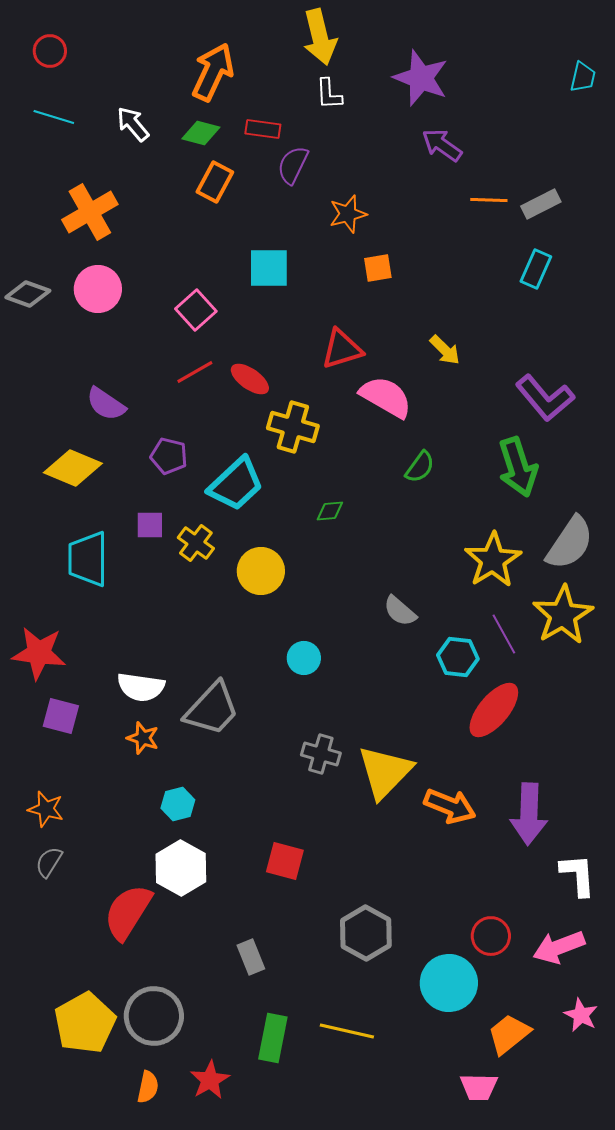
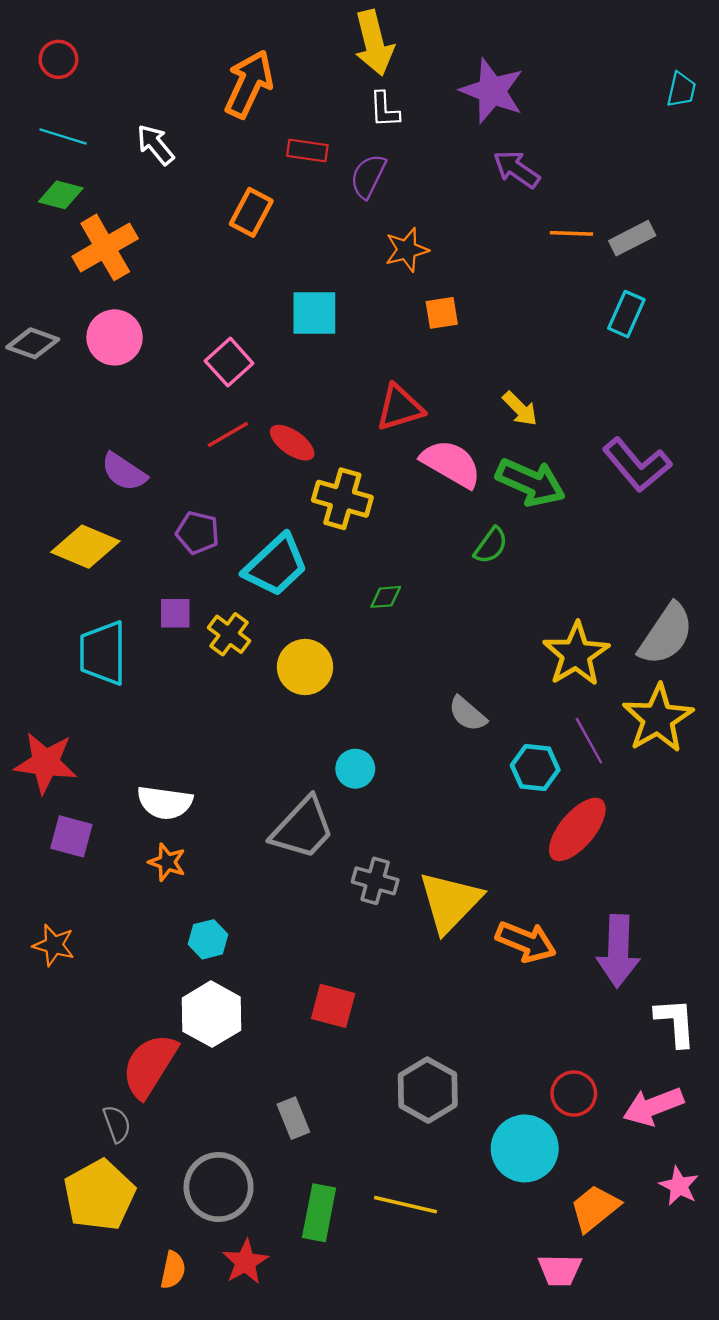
green diamond: (201, 133) -> (61, 195), moved
purple semicircle: (293, 165) -> (368, 176), moved
green arrow: (518, 467) -> (531, 482), moved, turned -48
gray trapezoid: (212, 709) -> (303, 828), moved
gray semicircle: (49, 862) -> (117, 1124), moved, turned 128
gray circle: (154, 1016) -> (219, 1187), moved

